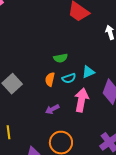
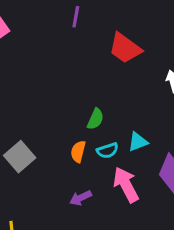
green semicircle: (61, 58) -> (95, 119), turned -56
pink arrow: (81, 100) -> (126, 185), turned -40

